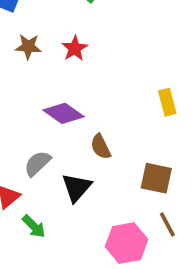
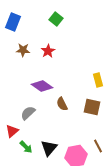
brown square: (156, 178) -> (92, 107), moved
black triangle: (76, 187) -> (49, 148), moved

